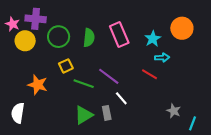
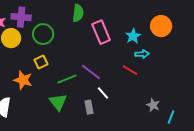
green semicircle: (89, 38) -> (78, 13), moved
yellow square: (66, 66) -> (41, 62), moved
green line: (84, 84) -> (67, 79), turned -42
green triangle: (84, 115) -> (58, 102), moved, turned -36

